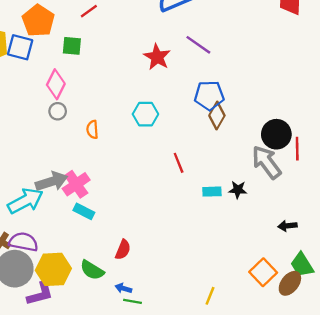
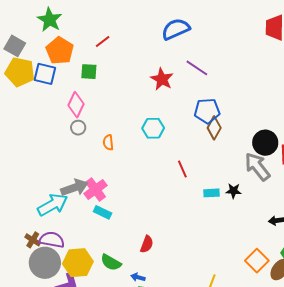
red semicircle: (123, 250) -> (147, 244), moved

